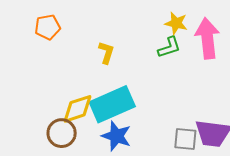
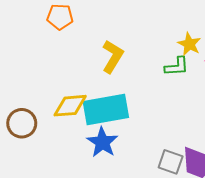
yellow L-shape: (106, 53) -> (113, 57), size x1.4
brown circle: (62, 133) -> (22, 123), moved

